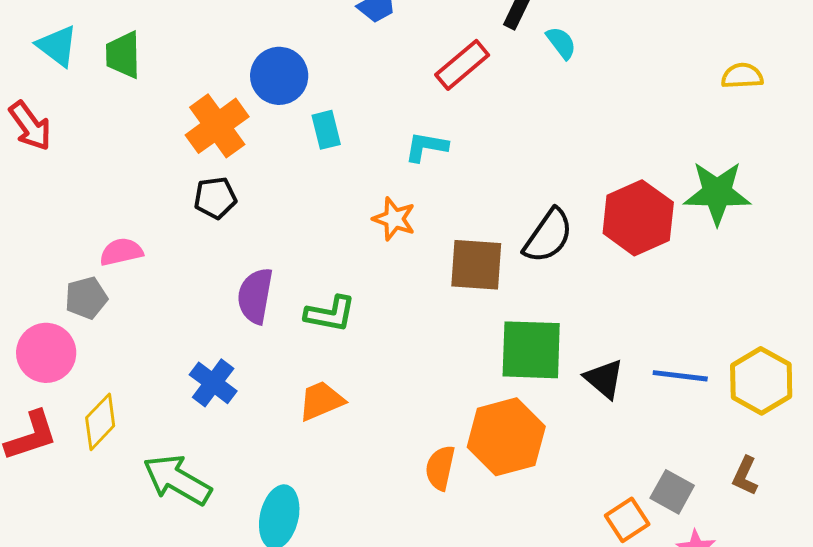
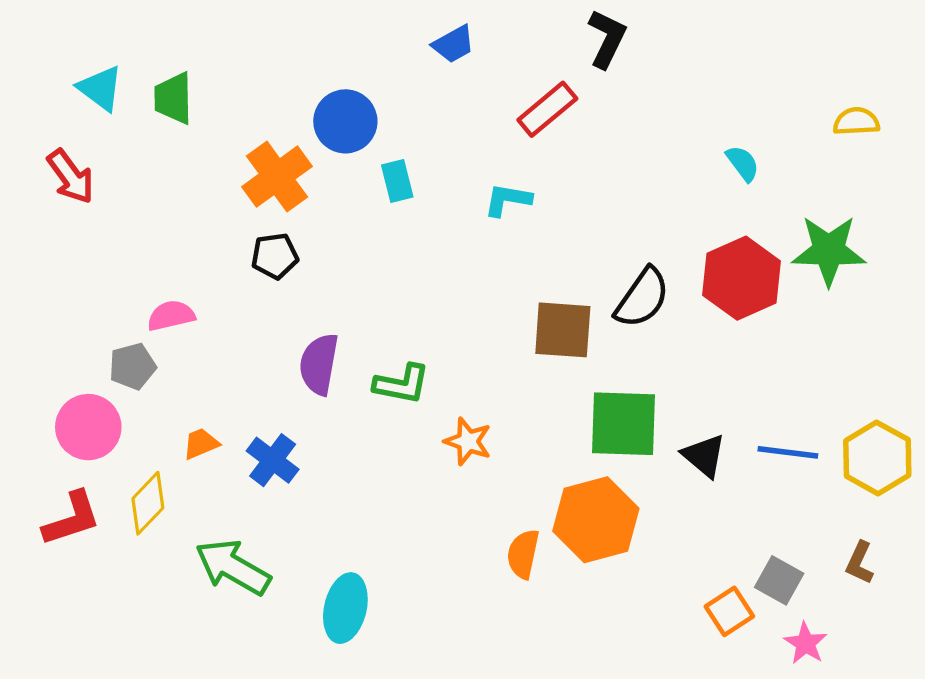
cyan semicircle: (561, 43) -> (743, 163), moved
orange star: (394, 219) -> (468, 441), moved
orange trapezoid: (321, 401) -> (201, 444), moved, size x0.7

